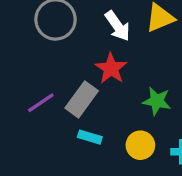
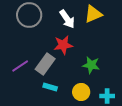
red star: (111, 68) -> (63, 45), turned 30

